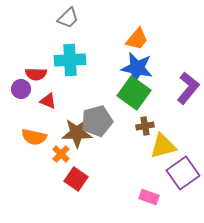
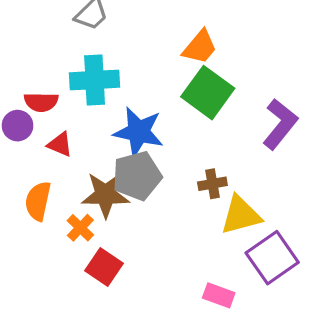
blue star: (137, 68) -> (139, 132), moved
green square: (134, 93) -> (208, 93), moved
orange semicircle: (34, 137) -> (38, 201), turned 90

